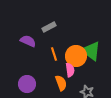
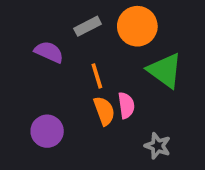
orange circle: (76, 56) -> (137, 26), moved
orange semicircle: (61, 83) -> (104, 111), moved

